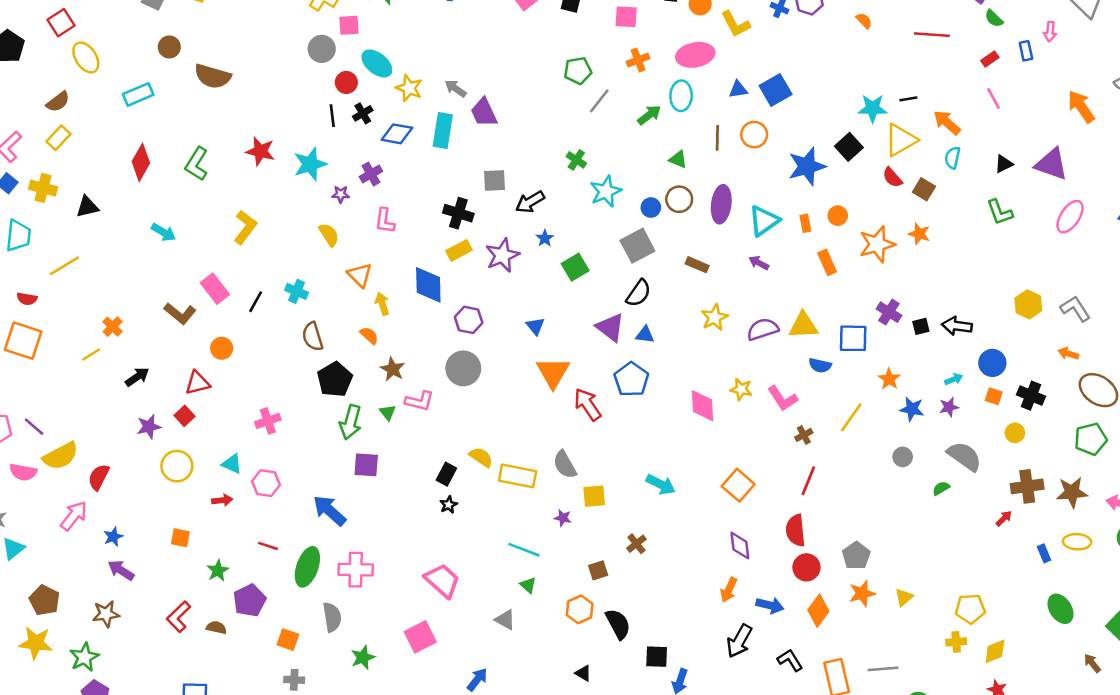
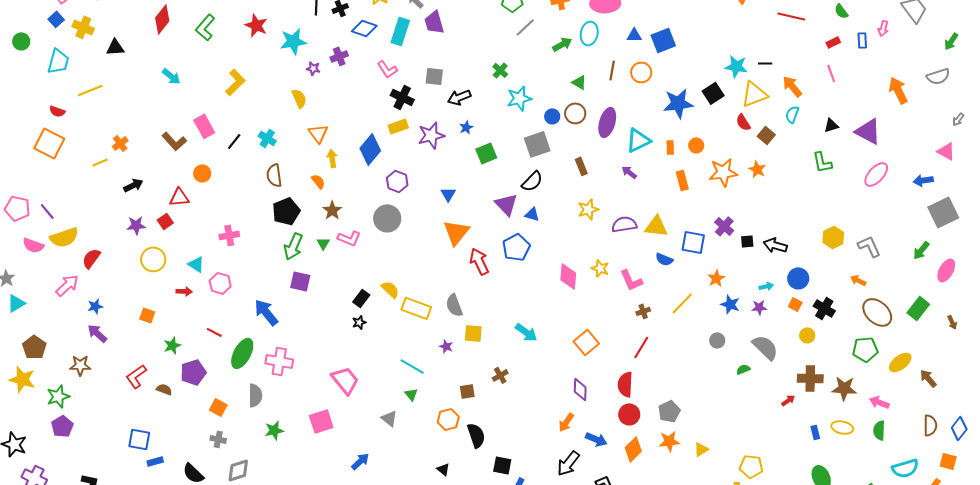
pink L-shape: (385, 221) -> (387, 69), moved, turned -50
brown rectangle: (697, 265) -> (581, 166), turned 36
blue diamond: (428, 285) -> (370, 149), turned 32

